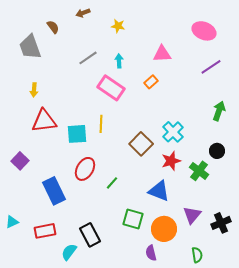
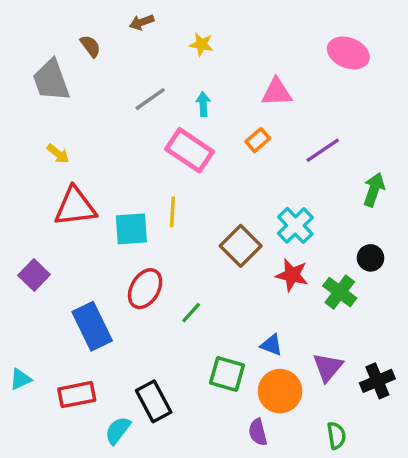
purple line: (211, 67) -> (323, 150), moved
yellow arrow: (34, 90) -> (58, 154), turned -56
red star: (171, 161) -> (292, 275), turned 30
blue triangle: (159, 191) -> (271, 345), moved, size x0.6

